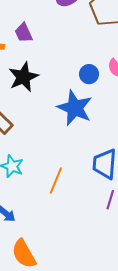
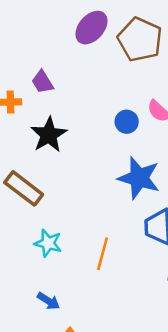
blue star: (75, 108) -> (139, 178), moved

